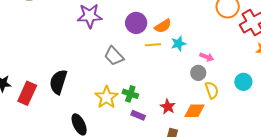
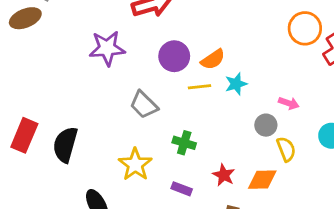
pink arrow: (207, 57) -> (289, 103), moved
red rectangle: (27, 93) -> (24, 135), moved
green cross: (130, 94) -> (184, 143), moved

